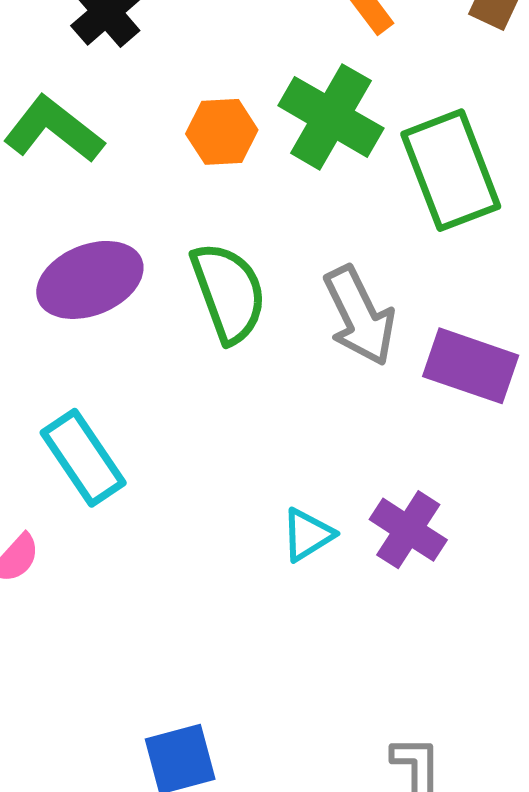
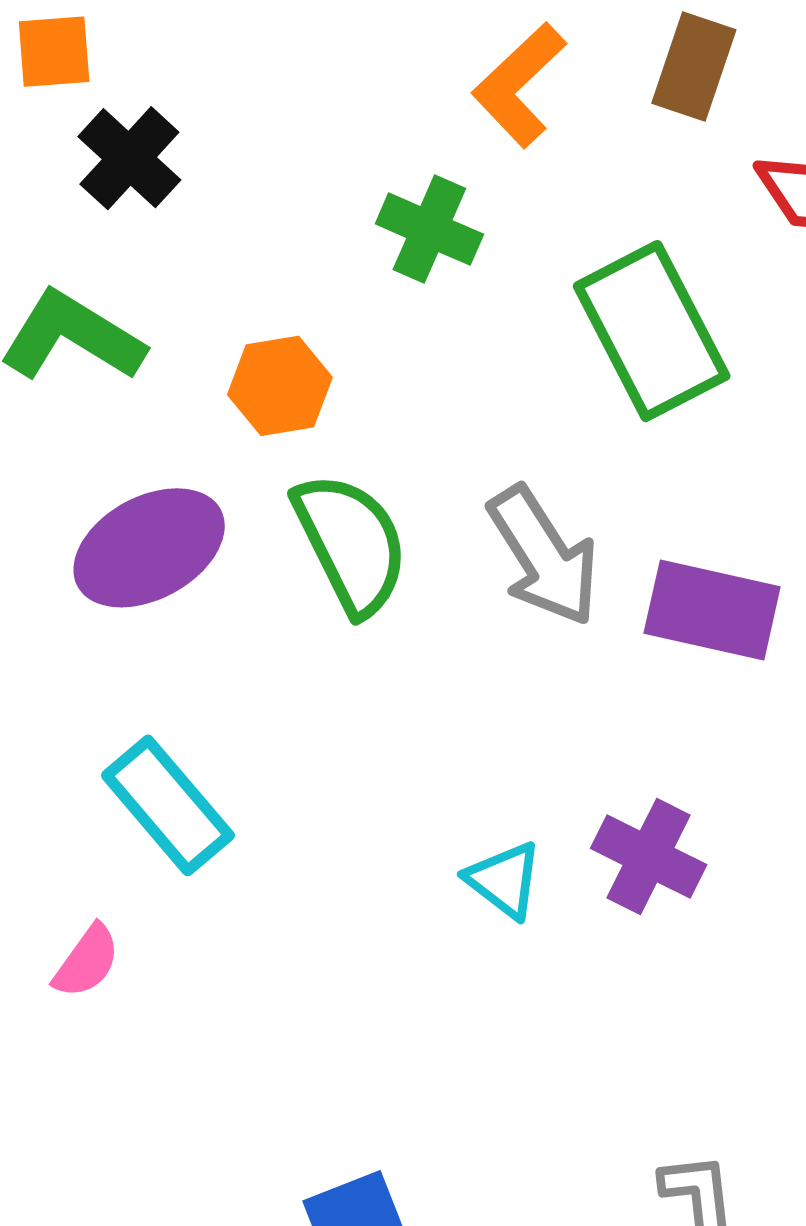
green cross: (331, 117) -> (429, 229), moved, size x0.7
orange hexagon: (222, 132) -> (280, 386), moved
cyan triangle: (308, 535) -> (504, 880), turned -44

